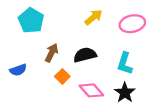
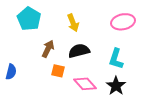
yellow arrow: (94, 17) -> (73, 23), moved, turned 108
blue semicircle: (18, 70) -> (11, 72), moved, turned -56
orange square: (62, 76) -> (58, 71), turned -32

